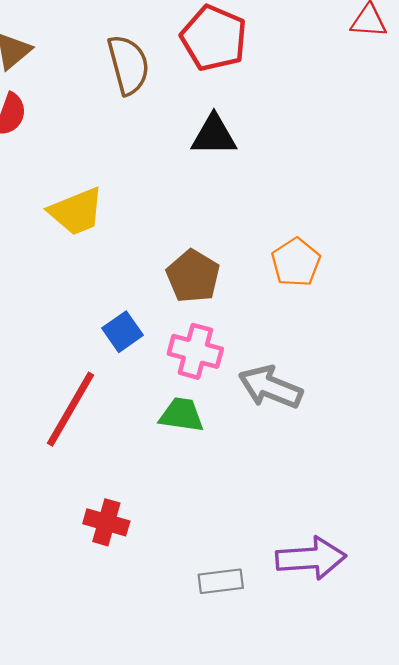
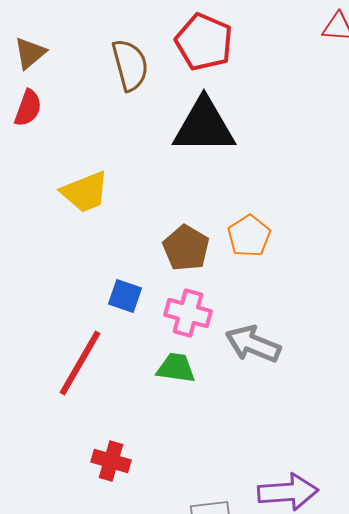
black triangle: (214, 135) -> (204, 126), size x1.6
orange pentagon: (296, 262) -> (249, 236), moved
blue square: (123, 332) -> (125, 296), turned -36

